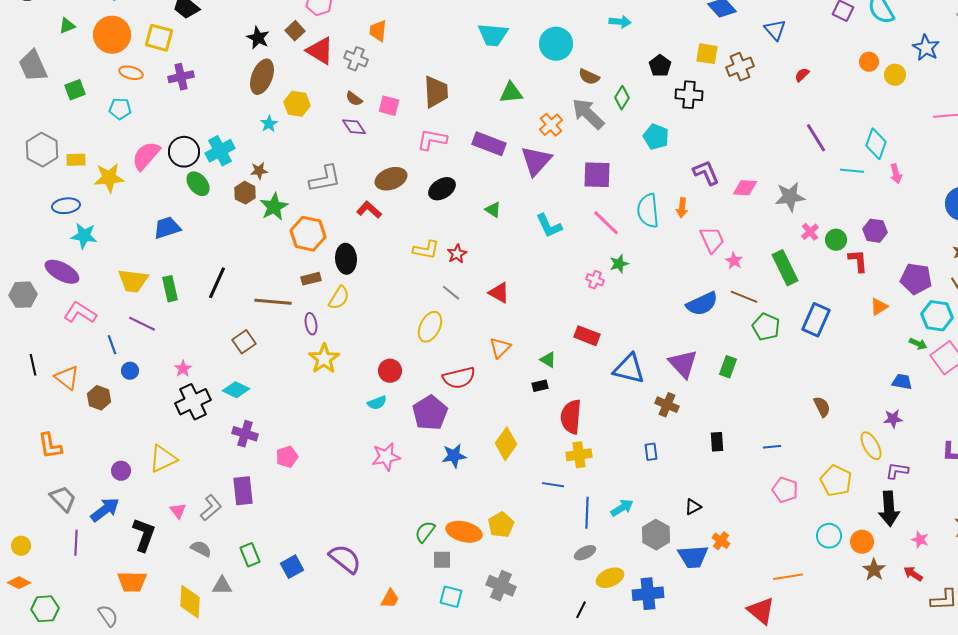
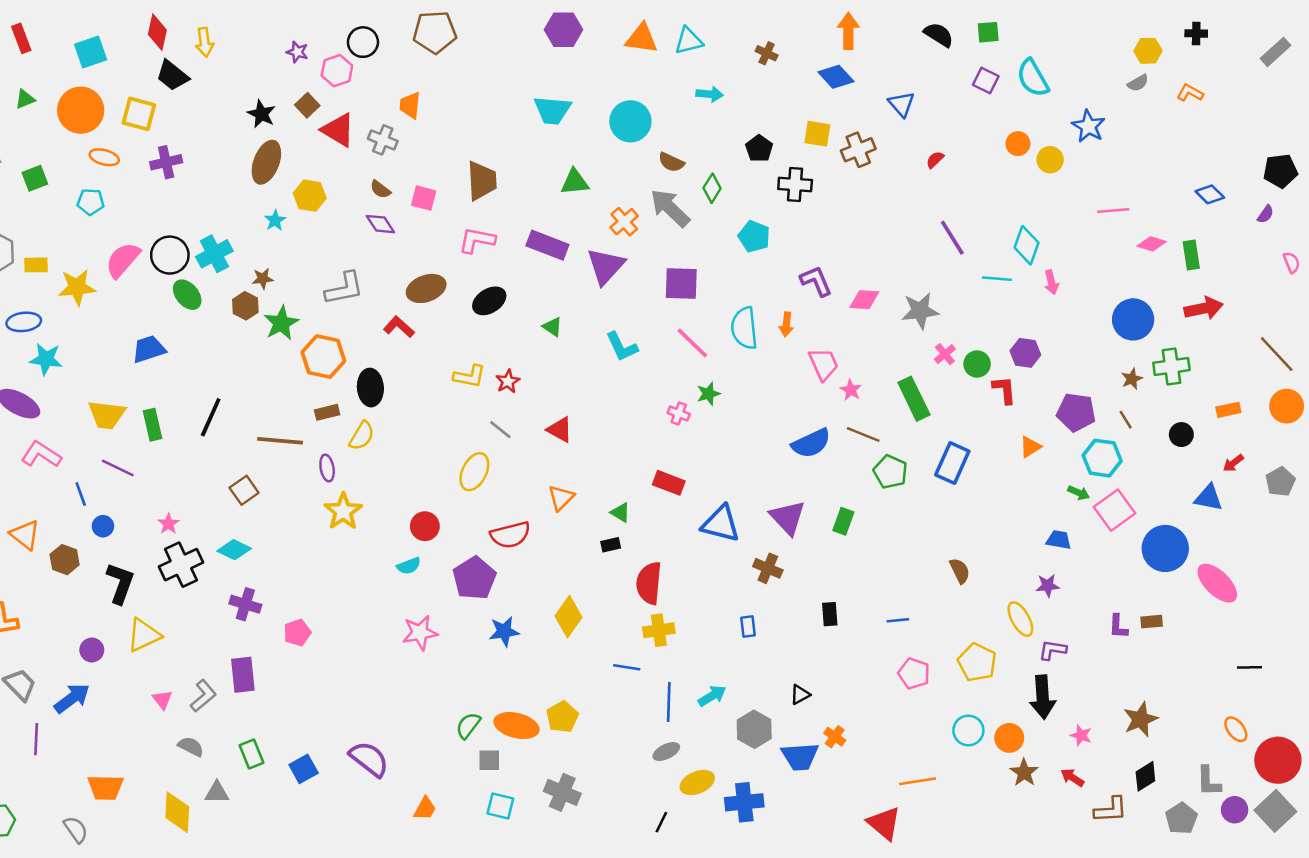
black L-shape: (144, 535) -> (120, 583), moved

